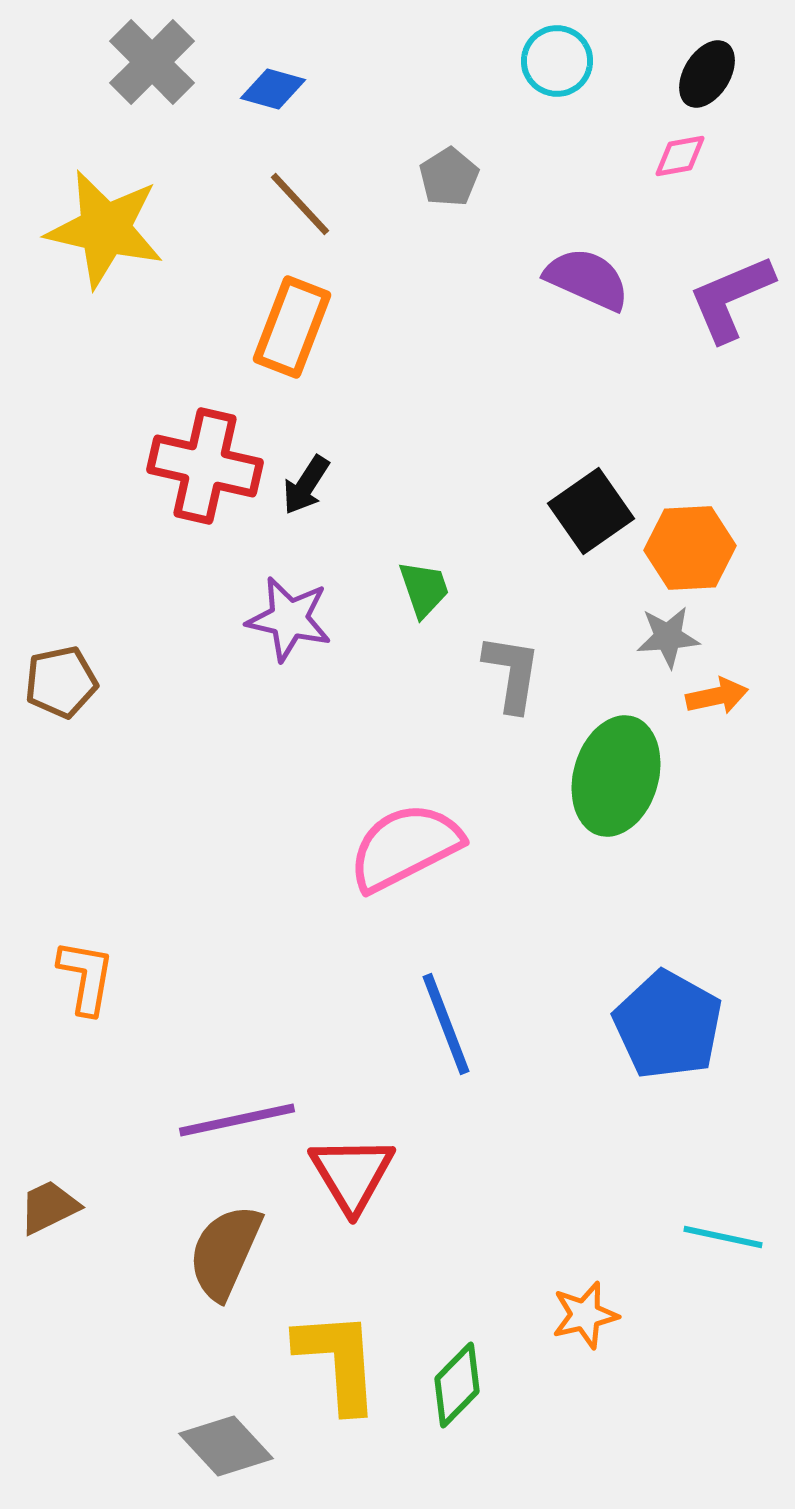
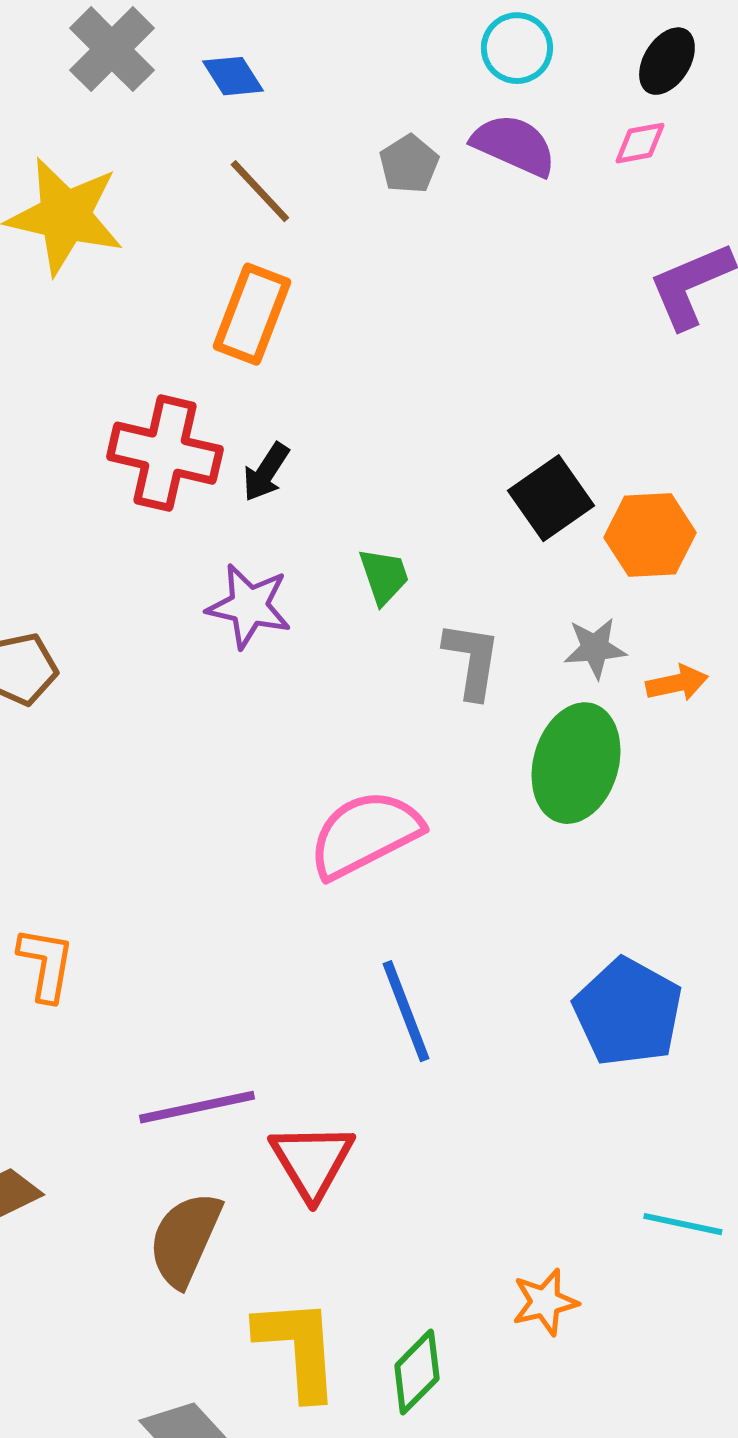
blue diamond: (273, 89) -> (233, 76), turned 42
purple semicircle: (587, 279) -> (514, 145), moved
gray star: (668, 637) -> (595, 648), moved

